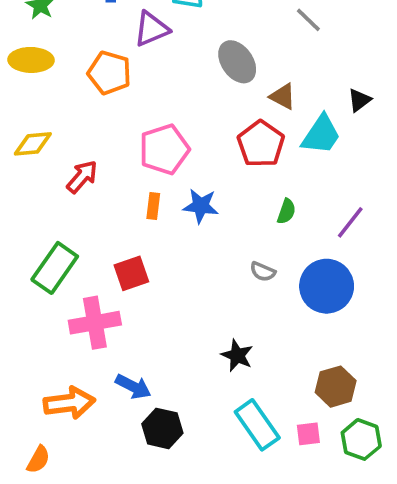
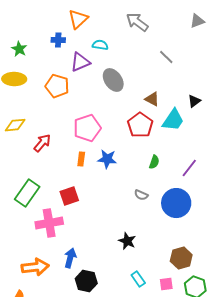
gray ellipse: (237, 62) -> (113, 80), moved
blue arrow: (133, 387) -> (70, 258), turned -102
cyan rectangle: (257, 425) -> (138, 279), size x0.6

